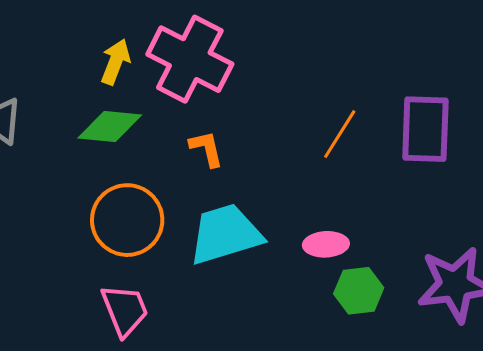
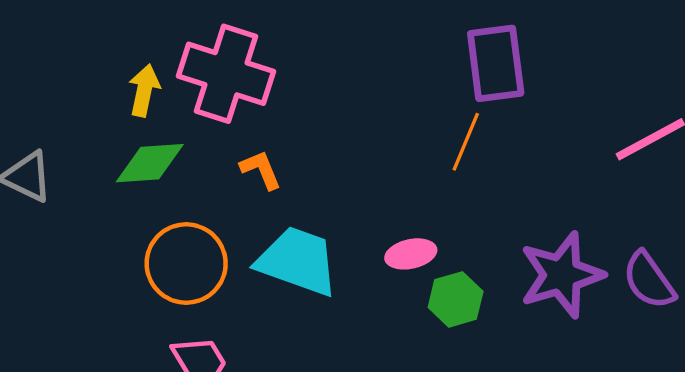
purple rectangle: (425, 129) -> (496, 63), moved
orange line: (340, 134) -> (466, 142), moved
cyan trapezoid: (225, 234) -> (298, 261), turned 46

